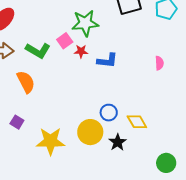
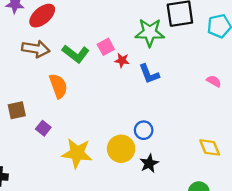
green star: (85, 23) -> (150, 32), moved
blue L-shape: (107, 61) -> (149, 74), turned 55
pink semicircle: (159, 63) -> (214, 81), moved, turned -64
yellow diamond: (137, 122) -> (210, 147), moved

